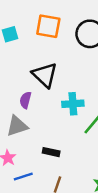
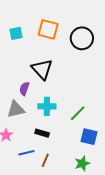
cyan cross: (73, 104) -> (47, 106), moved
blue line: (23, 177) -> (26, 153), moved

